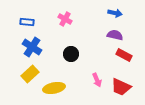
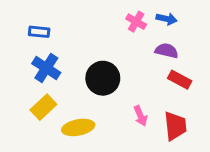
pink cross: (65, 19) -> (136, 22), moved
black circle: (71, 54) -> (103, 78), size x1.5
red trapezoid: (121, 87) -> (175, 126), turned -120

